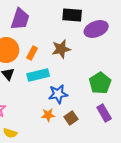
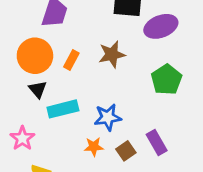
cyan rectangle: (38, 75) -> (63, 109), moved
green pentagon: (100, 83) -> (166, 80), moved
purple rectangle: (104, 113) -> (157, 142), moved

